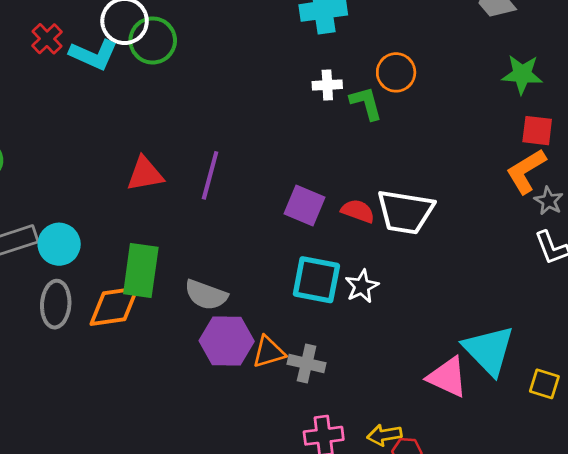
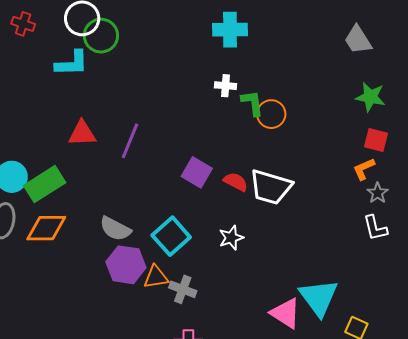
red cross: (47, 39) -> (23, 24), turned -35
cyan L-shape: (94, 55) -> (72, 63), moved, turned -33
orange circle: (396, 72) -> (271, 114), moved
orange L-shape: (526, 171) -> (364, 169), size x0.7
green rectangle: (141, 271) -> (45, 184), moved, turned 42
cyan square: (316, 280) -> (171, 236), moved, turned 30

